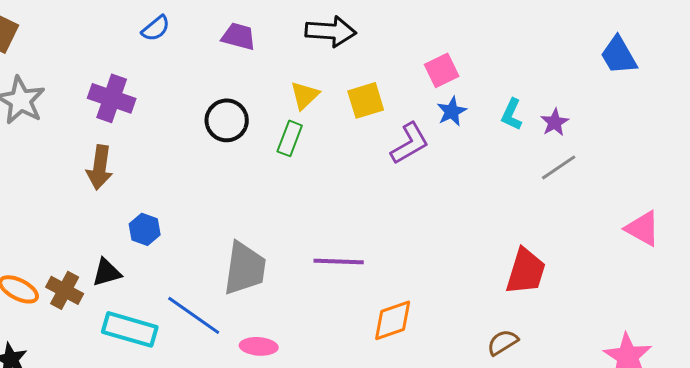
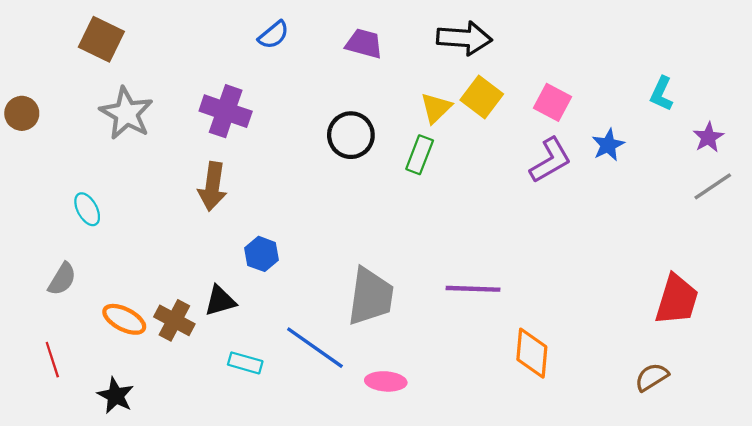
pink square: (442, 70) -> (553, 102), moved, turned -36
yellow square: (366, 100) -> (482, 97), moved, turned -36
blue star: (452, 111) -> (608, 145), moved
cyan L-shape: (512, 114) -> (662, 94), moved
orange diamond: (393, 320) -> (532, 353), turned -66
cyan rectangle: (130, 329) -> (245, 363), size x0.6

